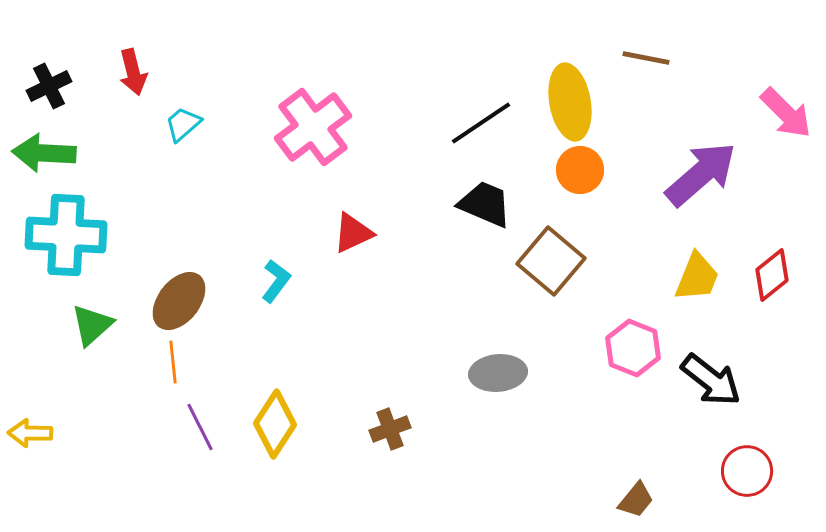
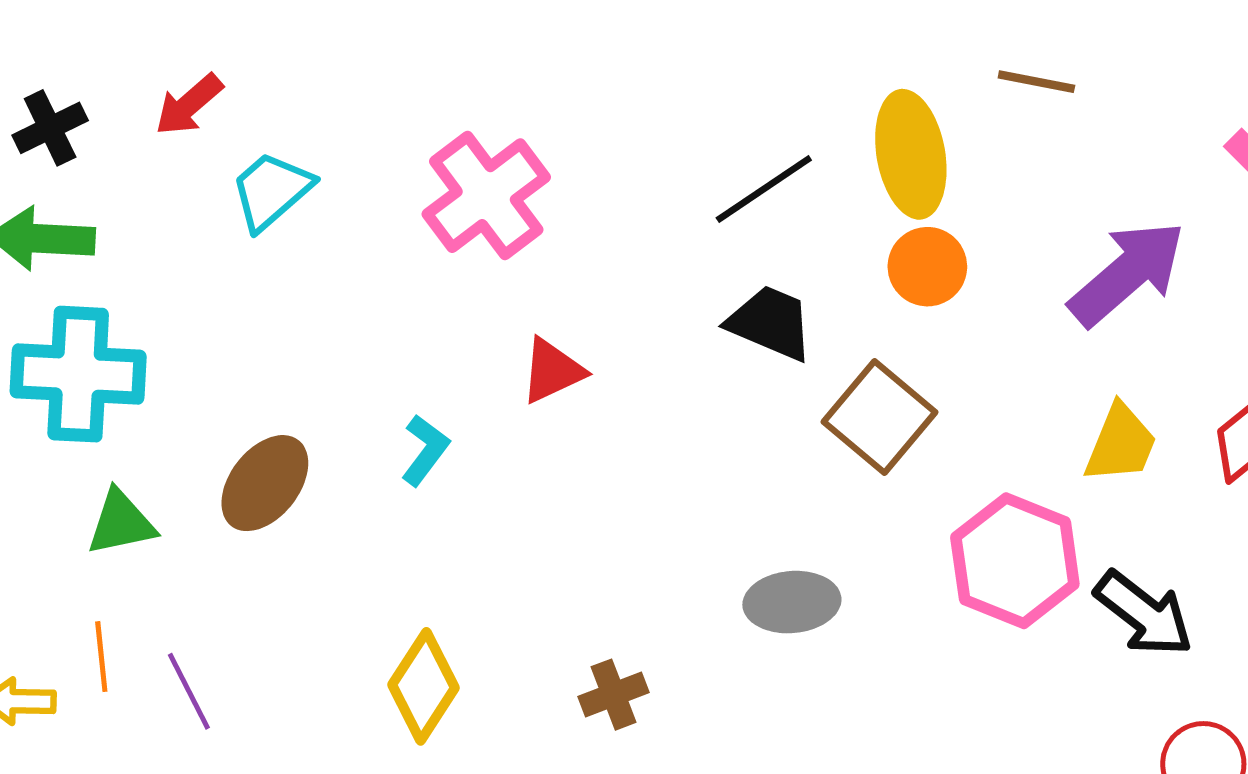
red arrow: (133, 72) -> (189, 105), turned 63
cyan trapezoid: (183, 124) -> (271, 191), size x1.4
green triangle: (92, 325) -> (121, 523), turned 30
pink hexagon: (633, 348) -> (1015, 561), size x1.4
orange line: (173, 362) -> (101, 657), moved
purple line: (200, 427) -> (189, 691), moved

